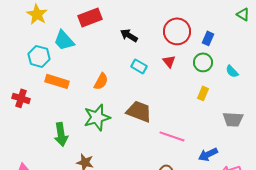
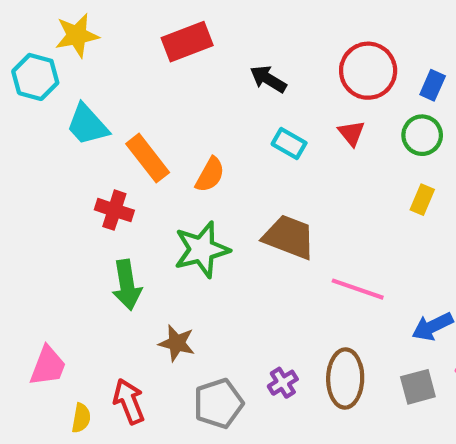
yellow star: (37, 14) -> (77, 35), turned 30
cyan trapezoid: (64, 40) -> (87, 125), moved
cyan hexagon: (39, 56) -> (35, 77), moved
orange rectangle: (57, 81) -> (148, 158), moved, turned 35
red cross: (21, 98) -> (114, 210), moved

